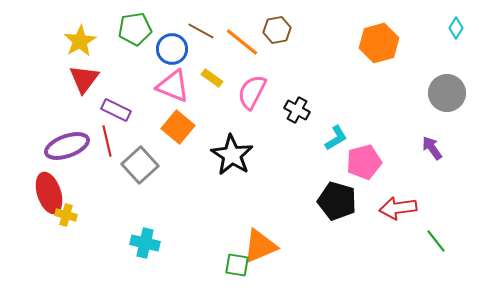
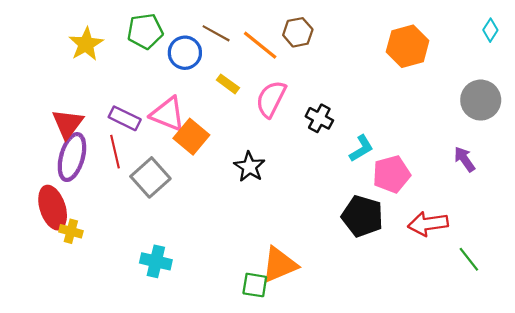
red triangle: (84, 79) -> (68, 124), moved
pink triangle: (173, 86) -> (168, 114), moved
purple ellipse: (67, 146) -> (72, 157), turned -54
black star: (232, 155) -> (249, 167), size x0.7

